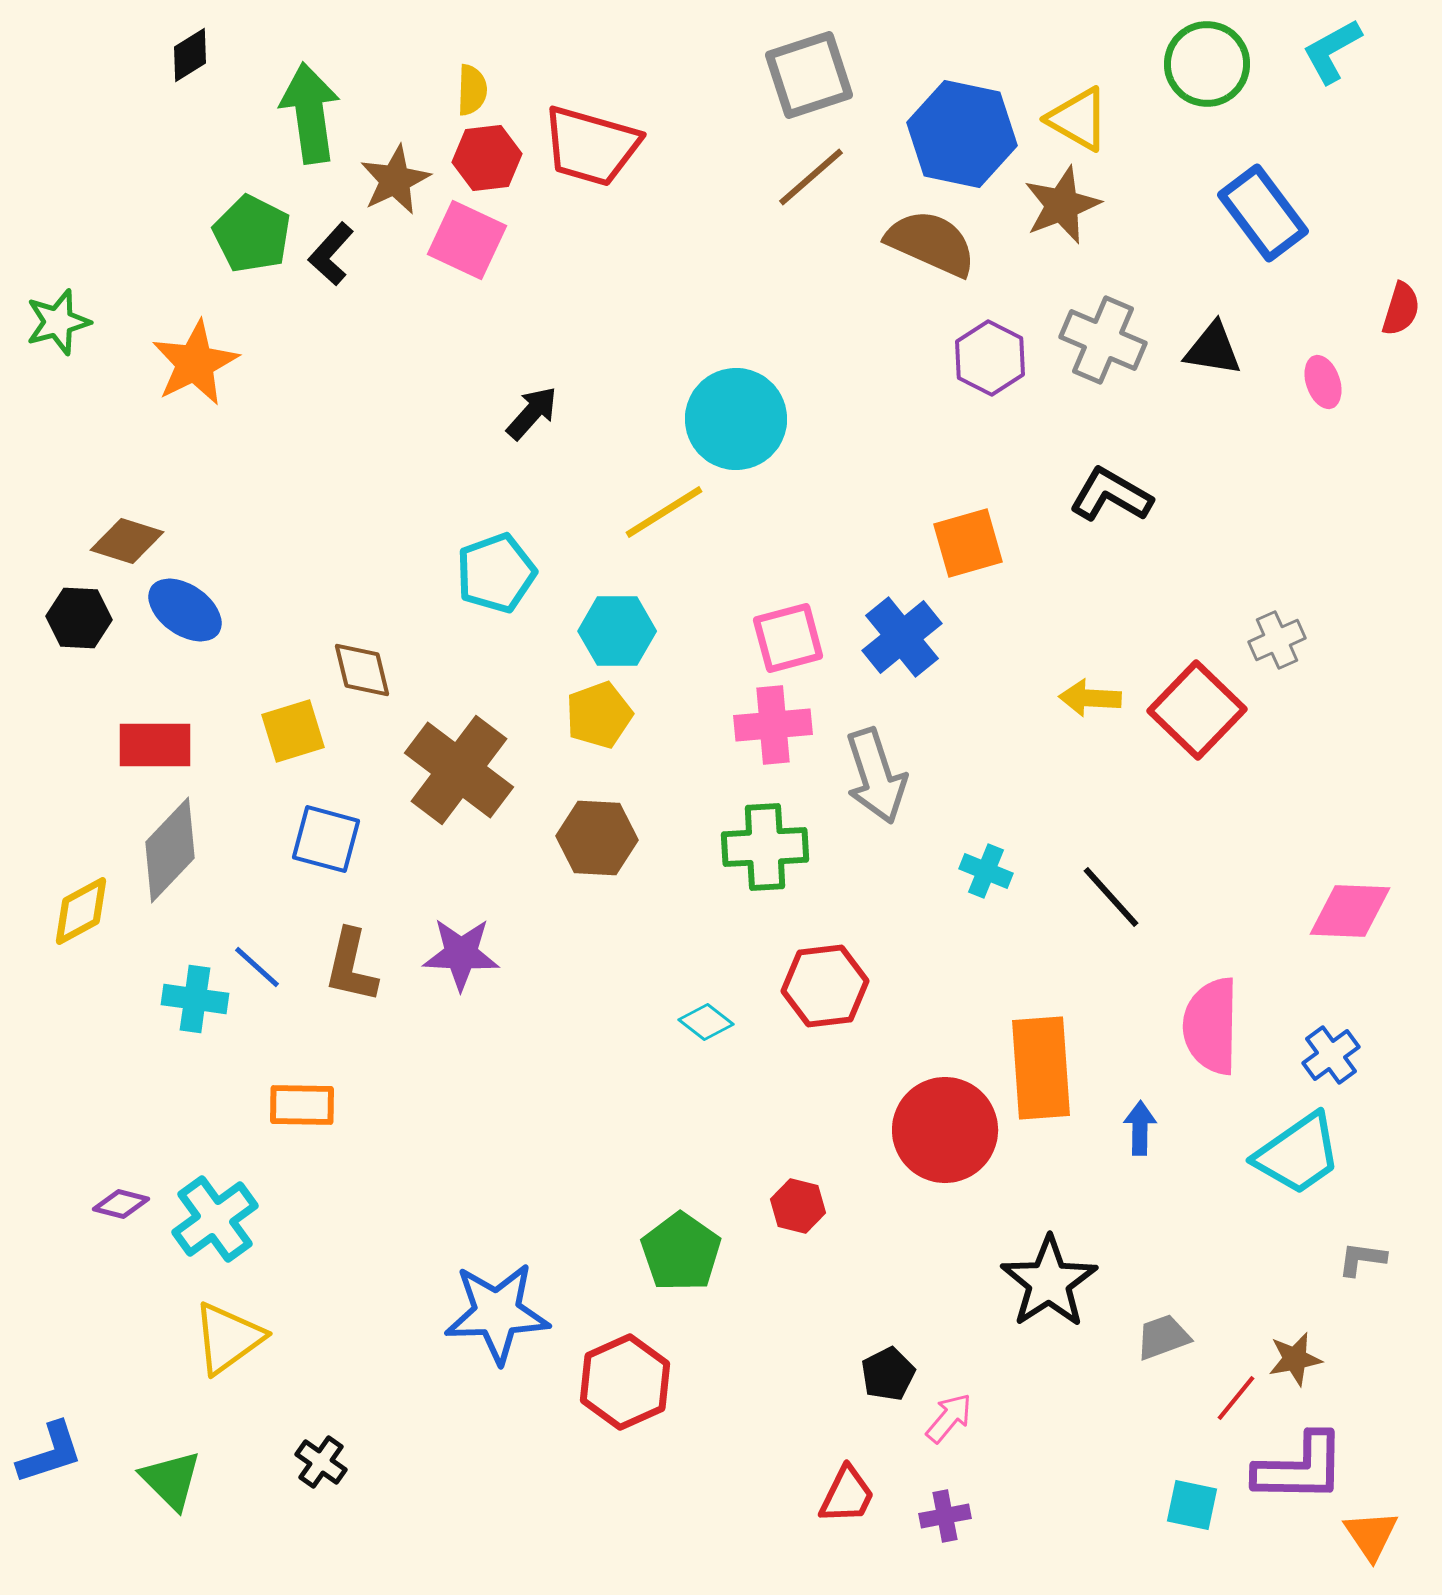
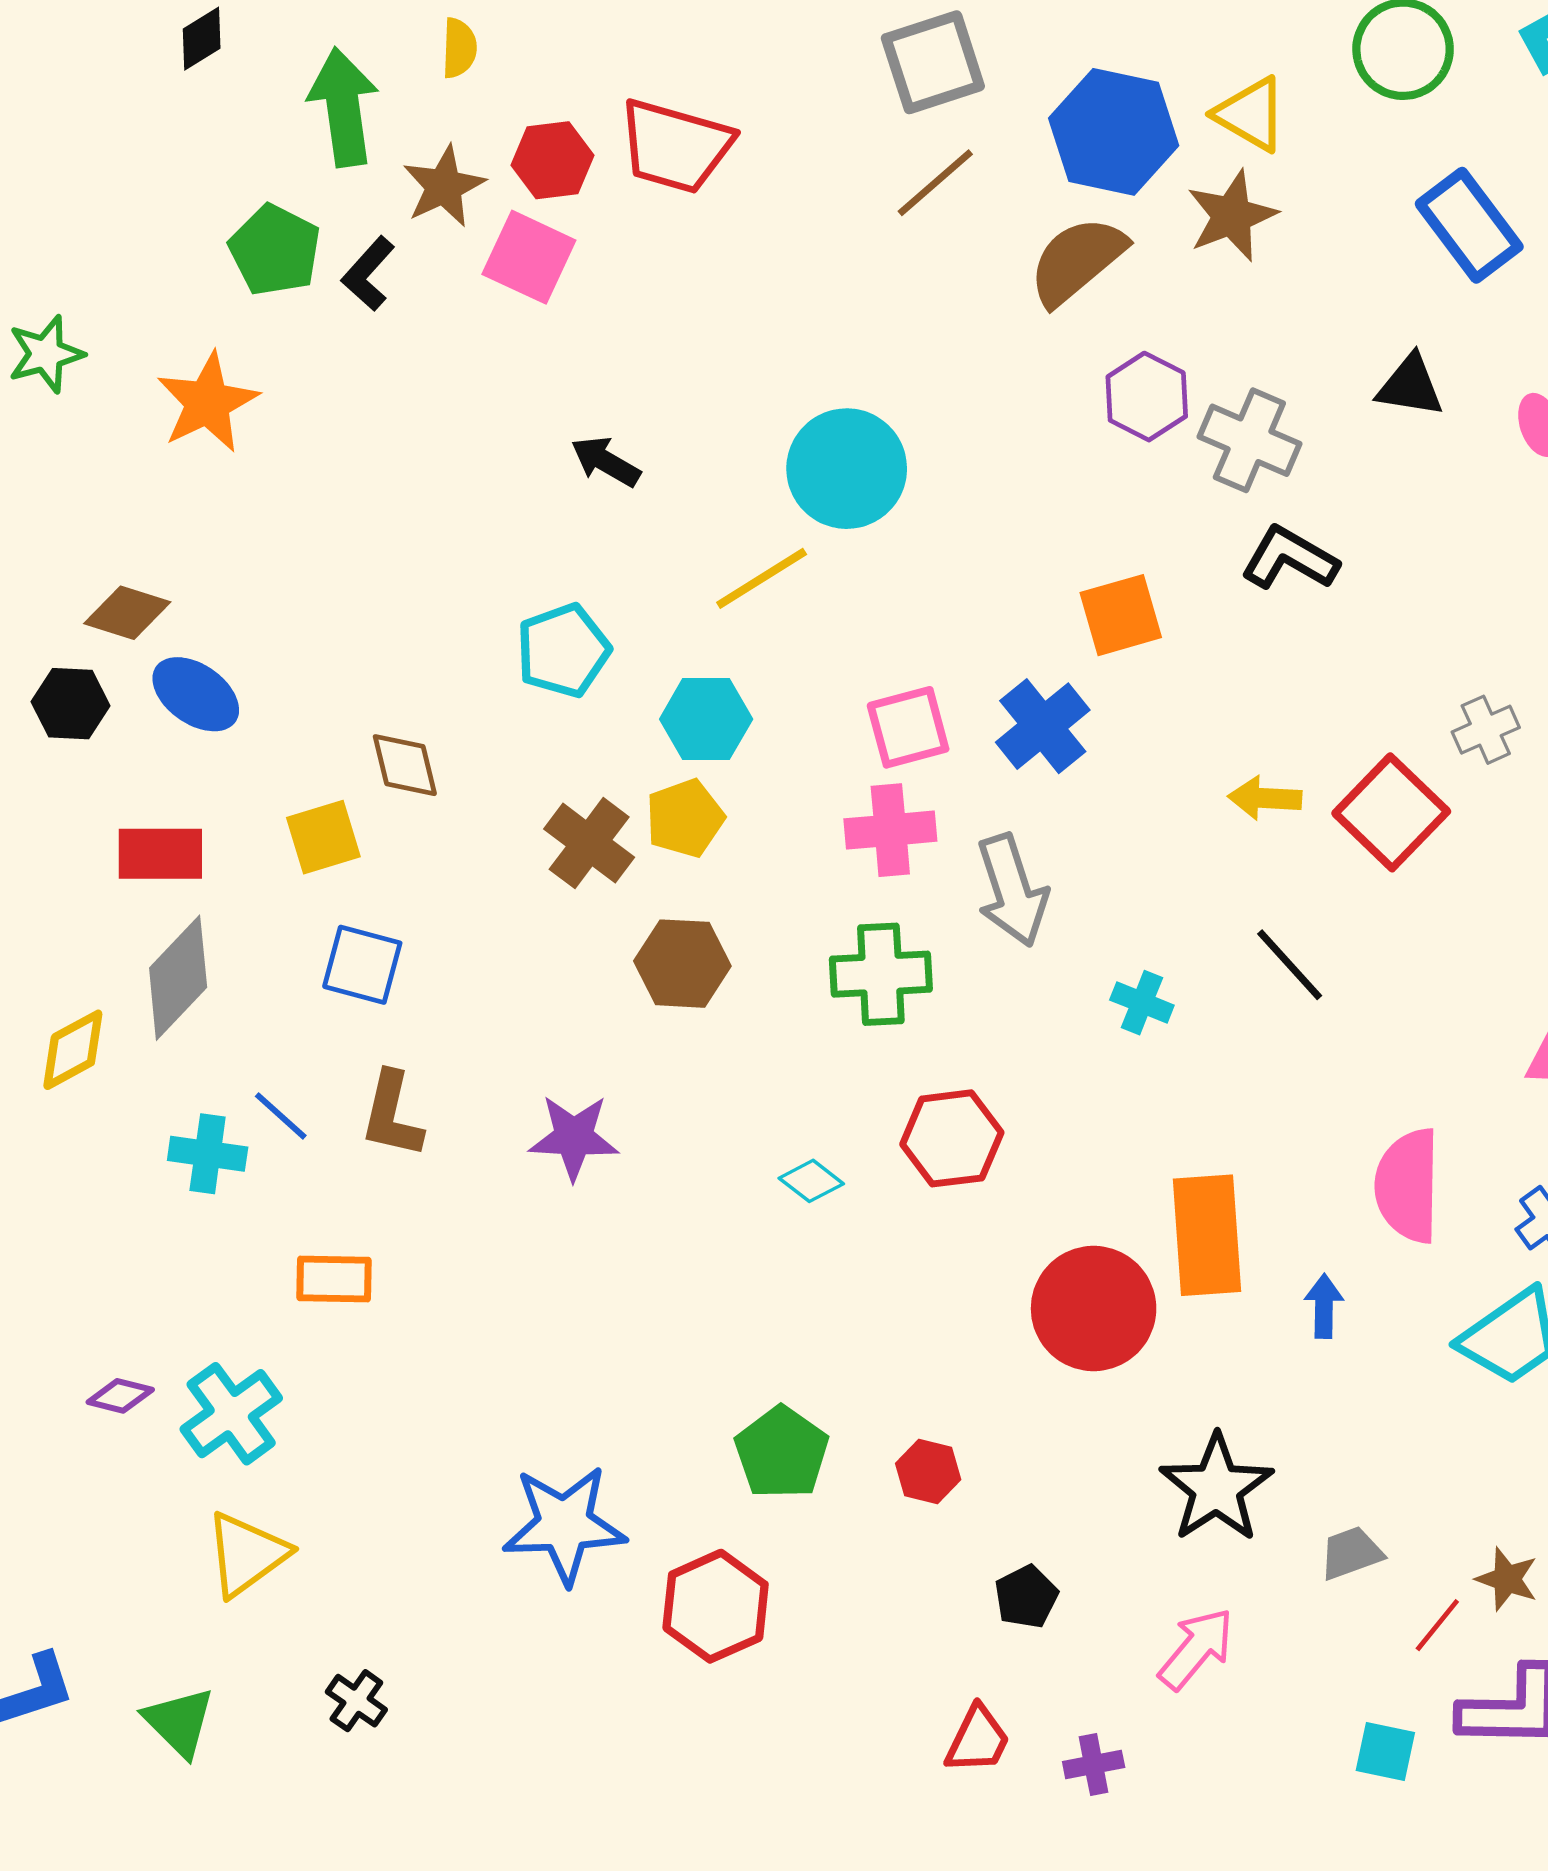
yellow semicircle: (472, 90) -> (459, 48), moved
brown semicircle: (931, 243) -> (1077, 261), turned -64
gray cross: (1103, 340) -> (1249, 440), moved
black arrow: (532, 413) -> (606, 462), turned -102
brown cross: (459, 770) -> (589, 843), moved, size x0.7
black line: (1111, 897) -> (1290, 965), moved
purple star: (461, 954) -> (574, 1137), moved
red hexagon: (798, 1206) -> (928, 1472), moved
brown star: (1295, 1359) -> (1507, 1579), turned 30
pink arrow: (949, 1418) -> (1196, 1649), moved, size x1.4

